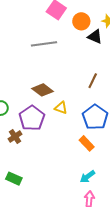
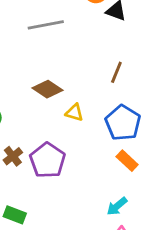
purple pentagon: (32, 118) -> (48, 160), moved
orange rectangle: (87, 143) -> (127, 161), moved

